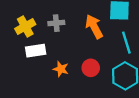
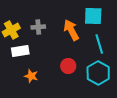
orange star: (61, 69) -> (31, 76), moved

